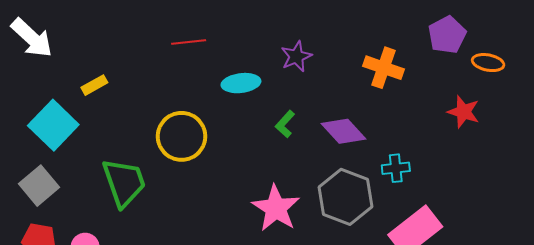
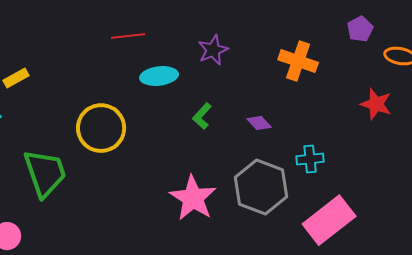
purple pentagon: (447, 35) -> (360, 29), size x0.7
red line: (189, 42) -> (128, 36), moved
purple diamond: (344, 131) -> (259, 123), size x0.6

